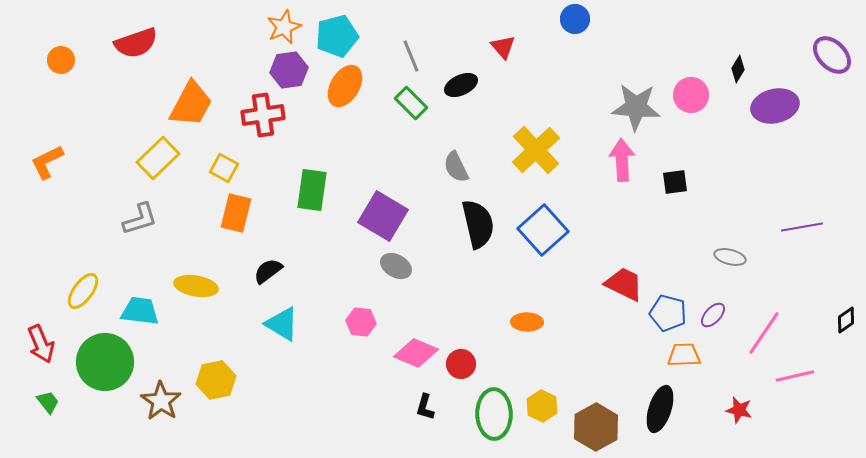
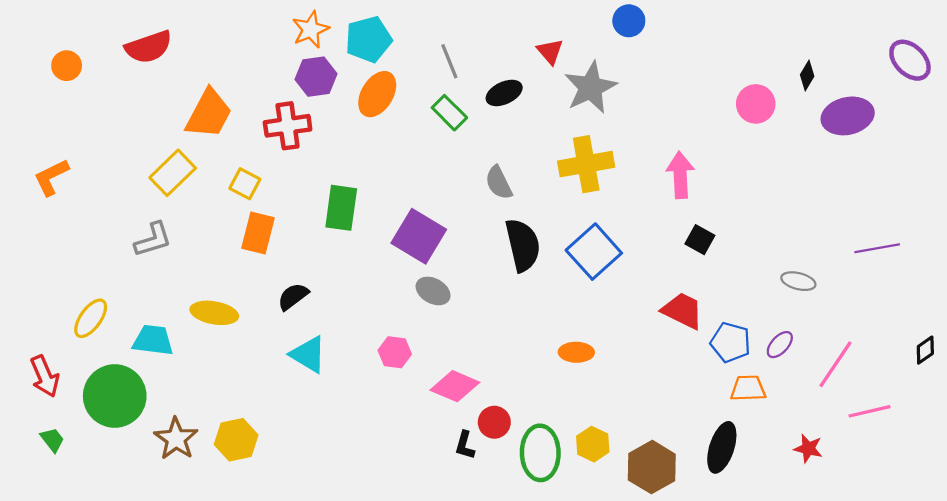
gray star: (636, 107) -> (591, 88), moved, turned -30
yellow cross: (536, 150) -> (586, 164), turned 33
black square: (675, 182) -> (700, 240), moved, turned 36
red circle: (461, 364) -> (494, 422), moved
yellow hexagon: (216, 380) -> (236, 440), moved

